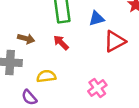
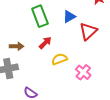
red arrow: (61, 43) -> (45, 43), turned 104
yellow semicircle: (46, 76) -> (59, 59), moved

